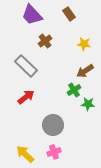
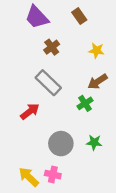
gray rectangle: (26, 66) -> (48, 83), moved
green star: (88, 104) -> (94, 142), moved
pink cross: (54, 152) -> (53, 175), moved, turned 32

